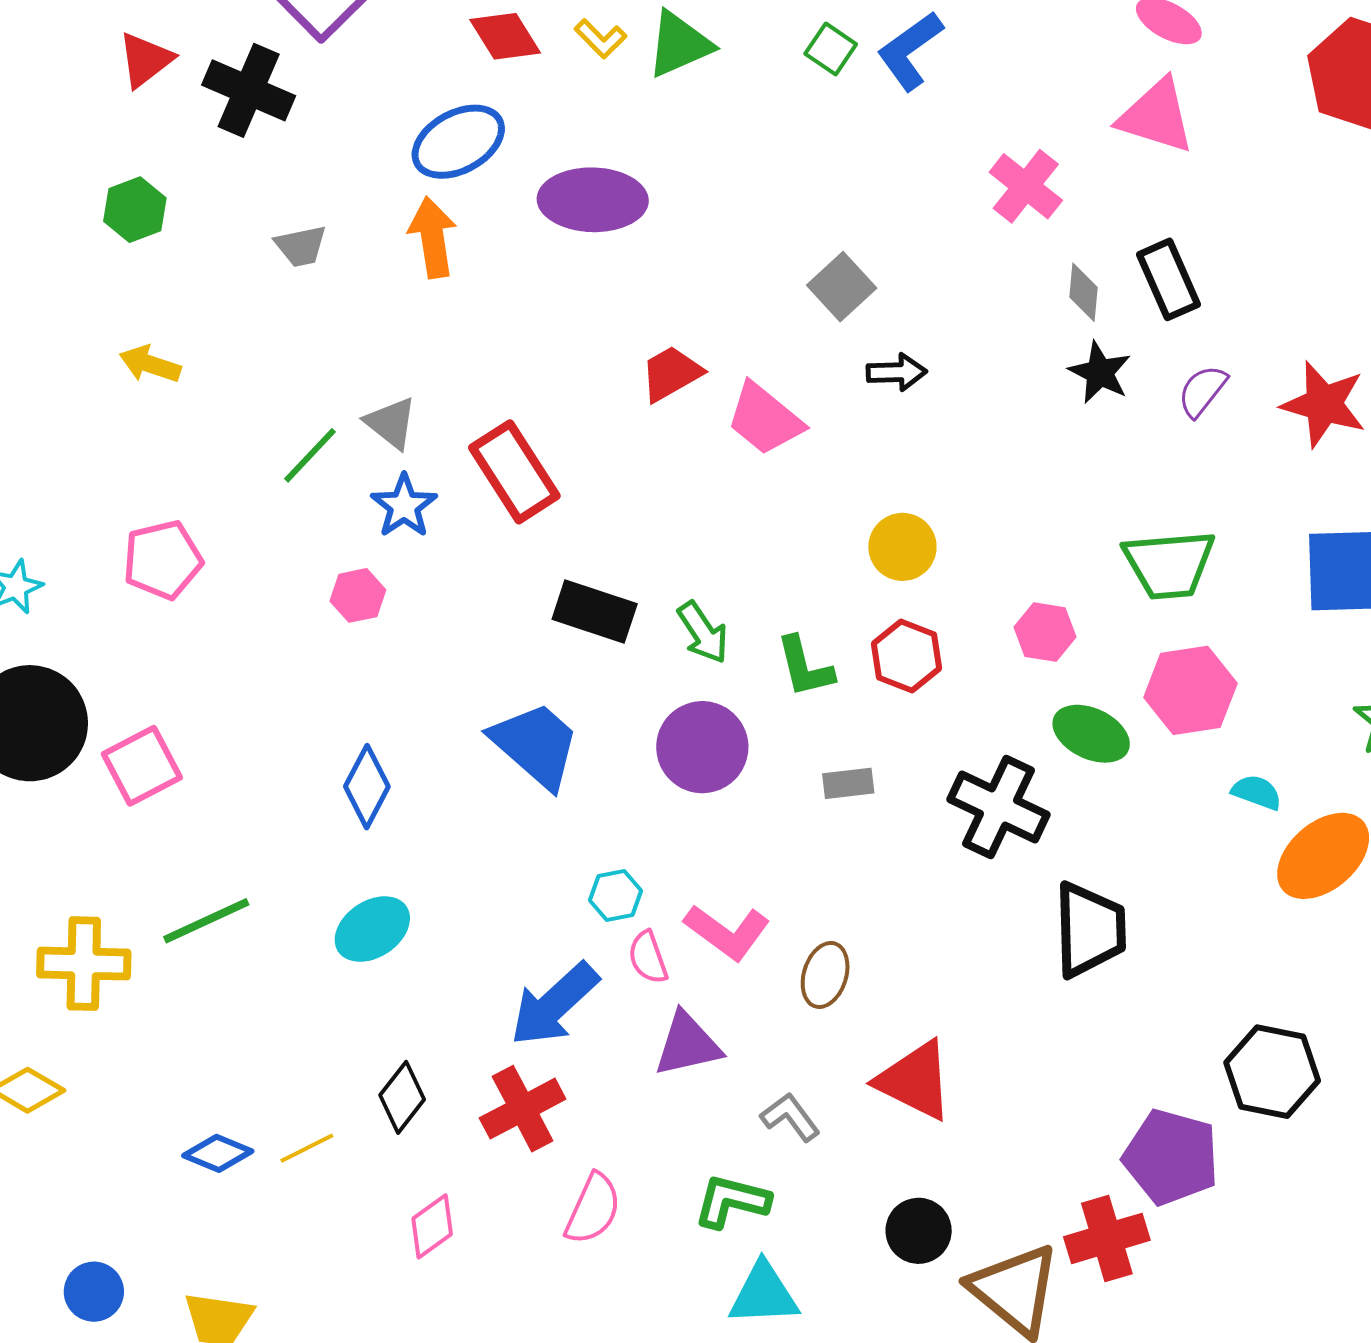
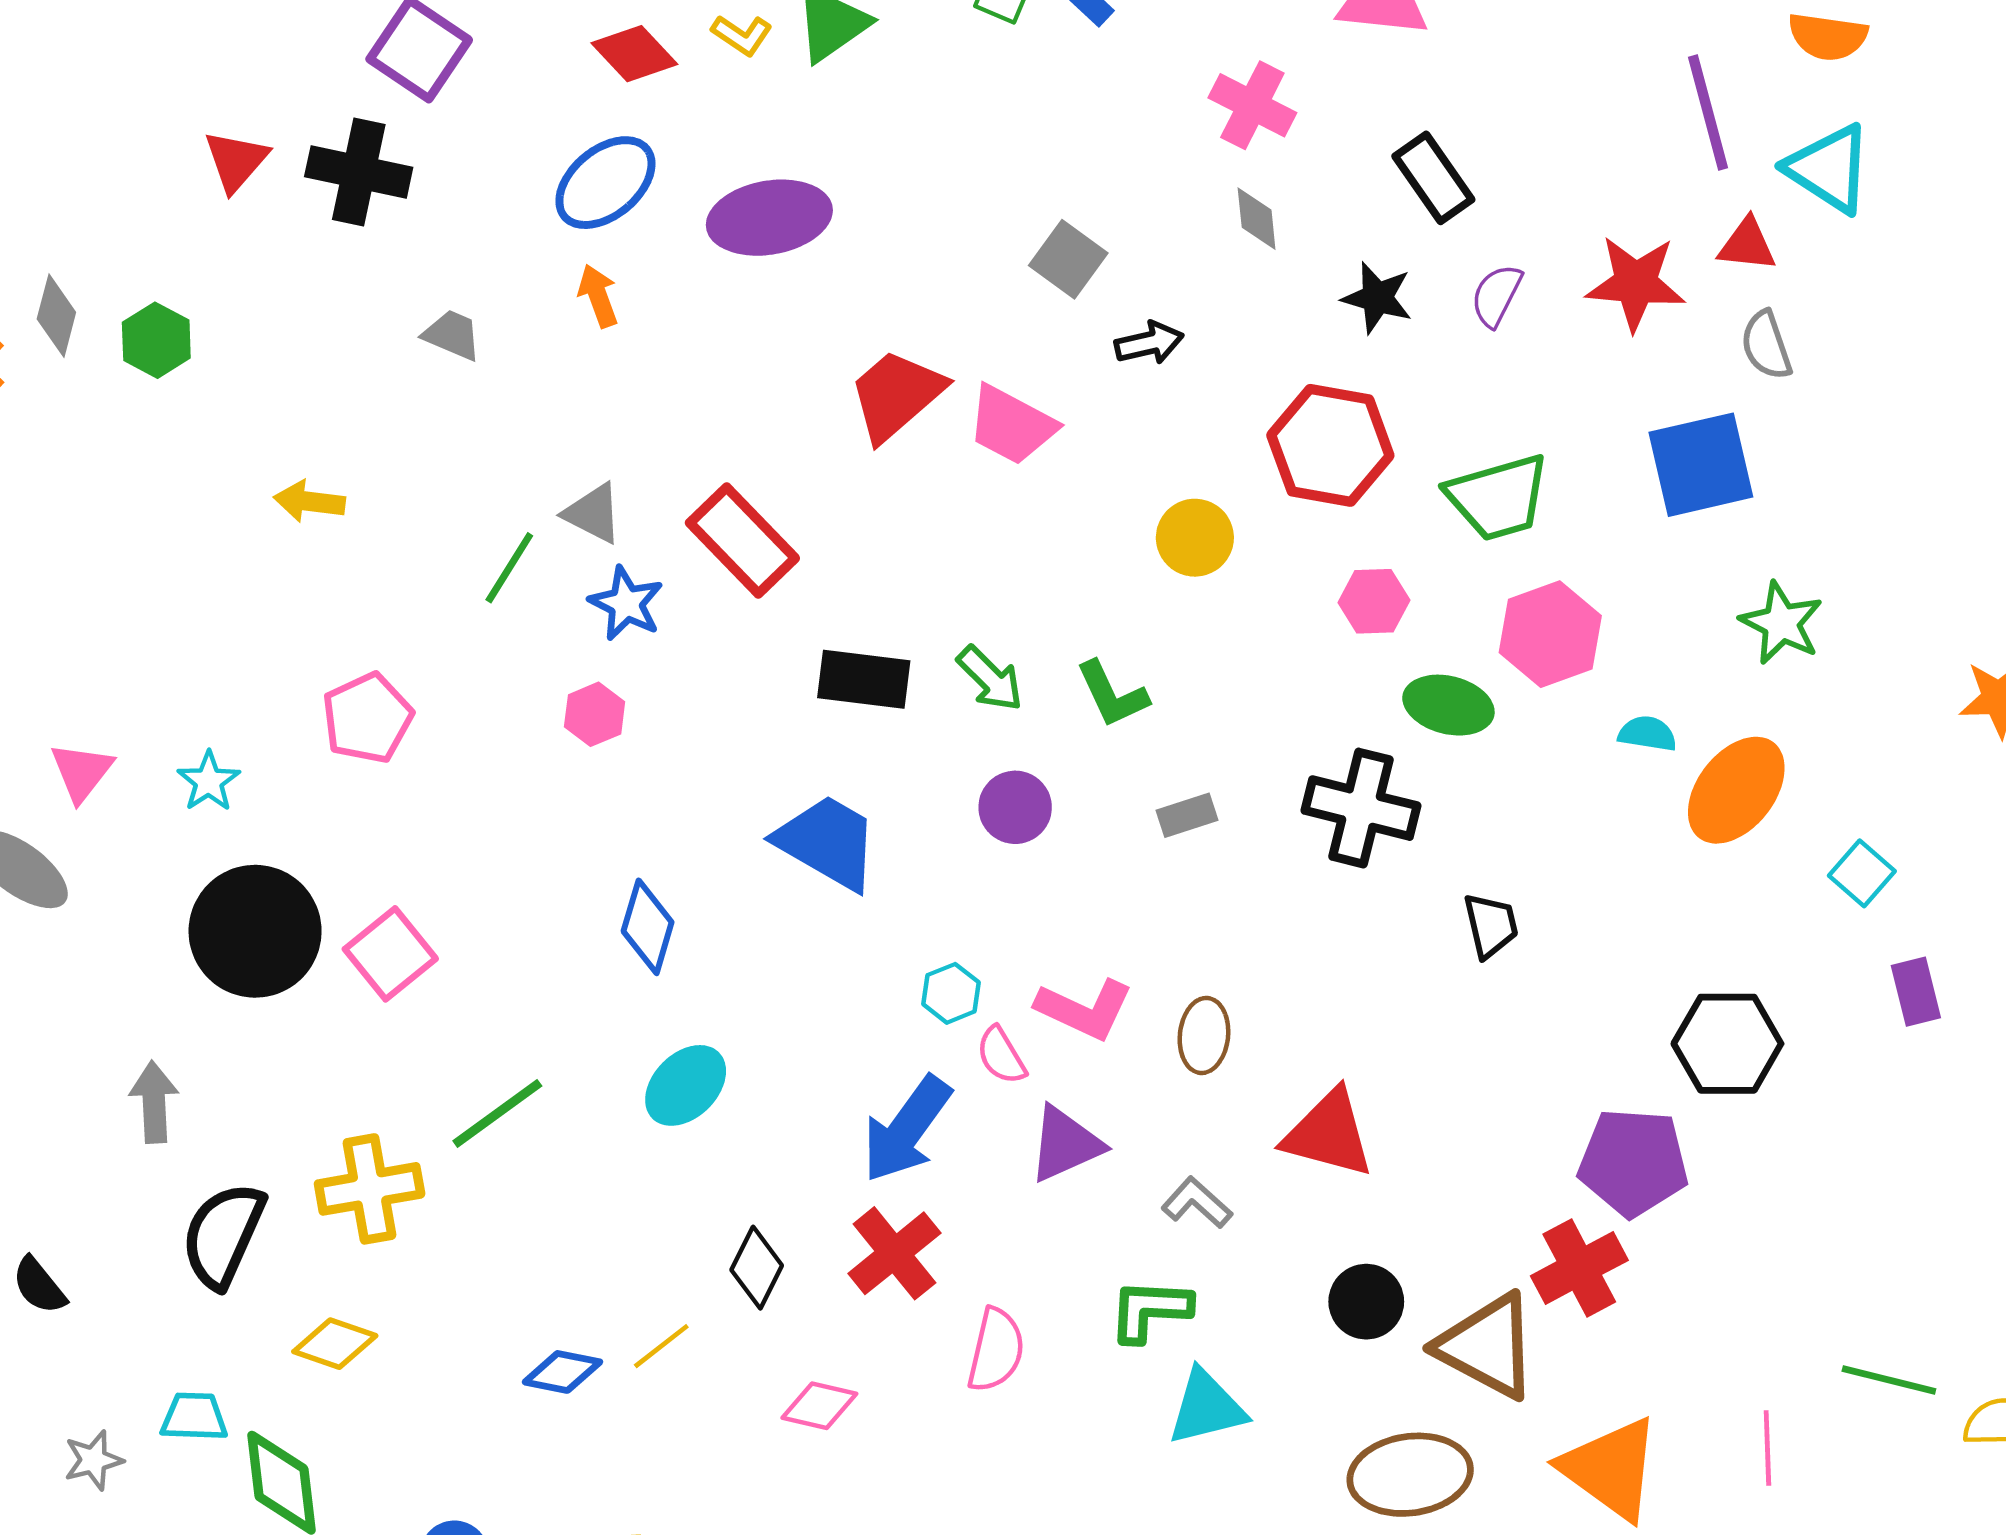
green hexagon: (135, 210) -> (156, 340), moved
orange arrow: (433, 237) -> (598, 296), size x0.7
gray trapezoid: (301, 246) -> (452, 335), turned -134
gray diamond: (1084, 292) -> (1257, 219), moved
red trapezoid: (671, 373) -> (896, 395), size x1.4
red hexagon: (907, 656) -> (1330, 445), moved, size x1.5
purple circle: (702, 747) -> (1015, 807), size x0.7
black trapezoid: (1090, 930) -> (1491, 925), size x0.6
pink diamond: (432, 1226) -> (819, 1406), turned 60

